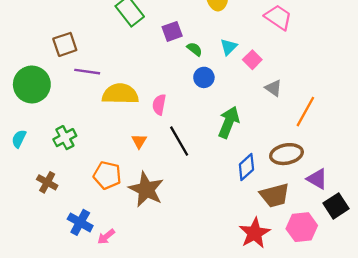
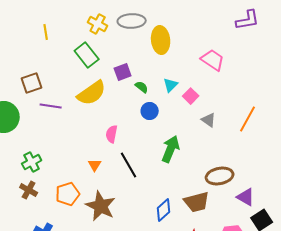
yellow semicircle: (120, 94) -> (92, 93), moved, turned 144
orange line: (305, 112) -> (248, 119), moved
blue diamond: (246, 167) -> (164, 210), moved
orange pentagon: (107, 175) -> (68, 194), turned -30
brown cross: (47, 182) -> (29, 190), moved
brown trapezoid: (275, 195) -> (197, 202), moved

